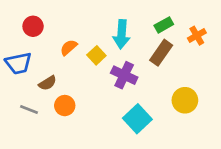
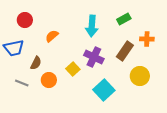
orange cross: (197, 36) -> (147, 39), moved, turned 32
brown rectangle: (161, 53) -> (125, 51), moved
yellow square: (96, 55) -> (73, 69), moved
brown semicircle: (48, 83) -> (36, 63), turned -32

